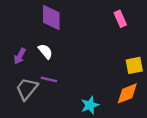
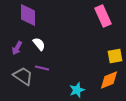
purple diamond: (51, 18) -> (28, 15), moved
pink rectangle: (120, 19) -> (103, 16), size x1.5
gray trapezoid: (27, 89) -> (23, 76), turned 85

